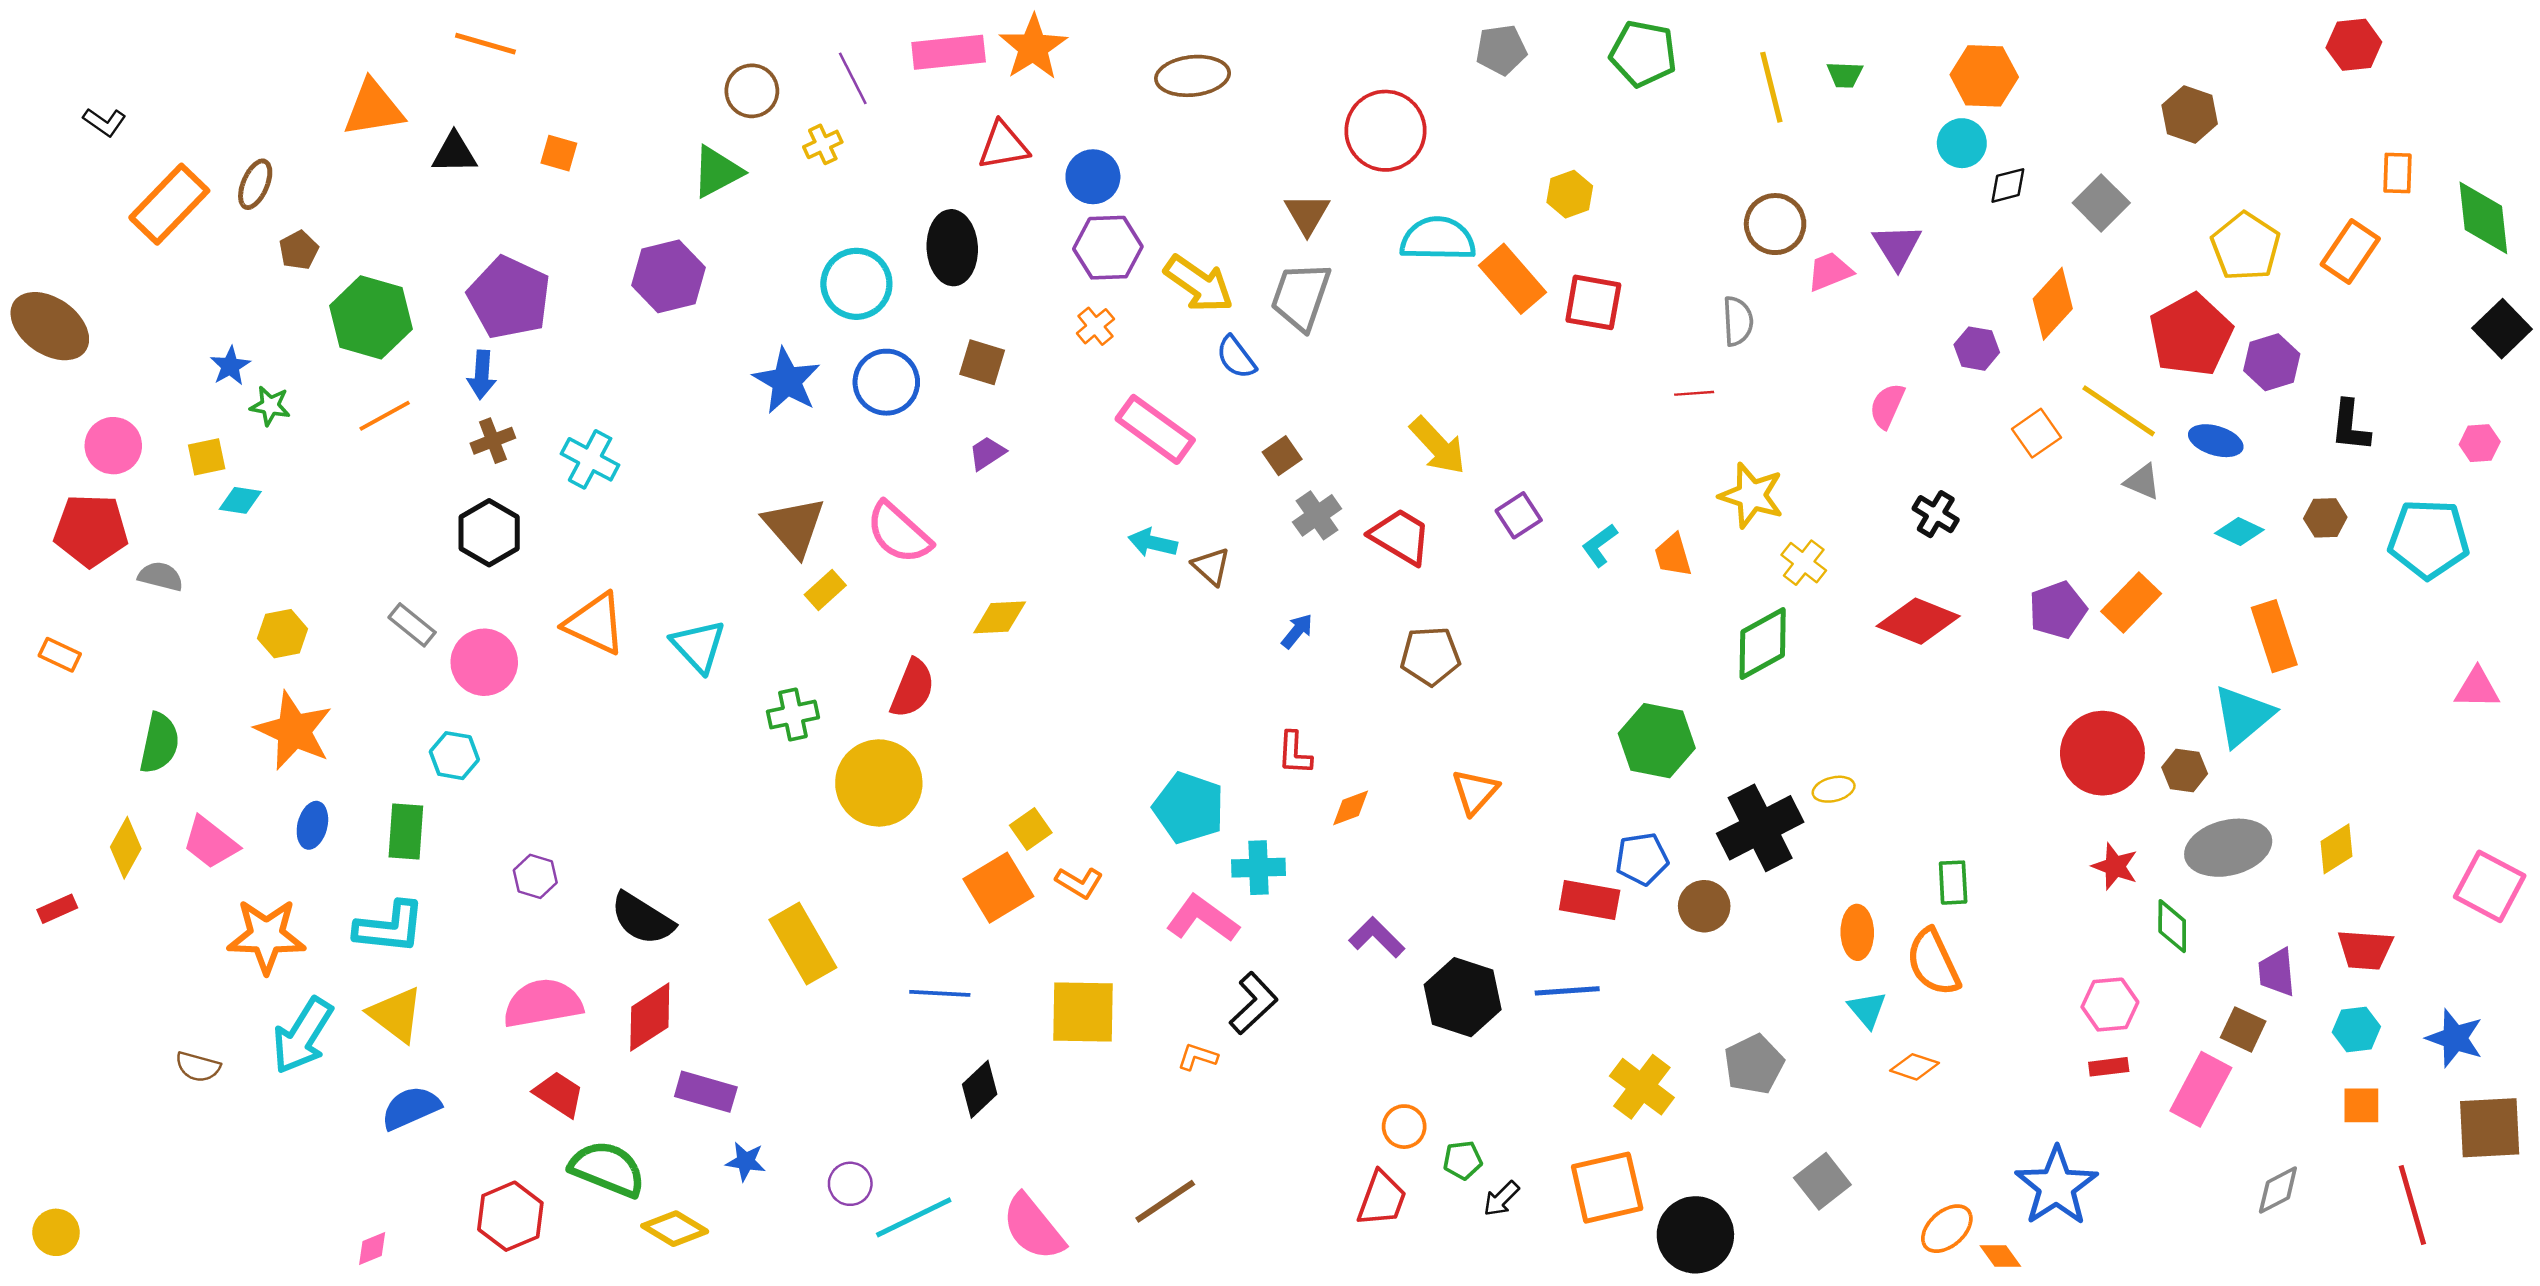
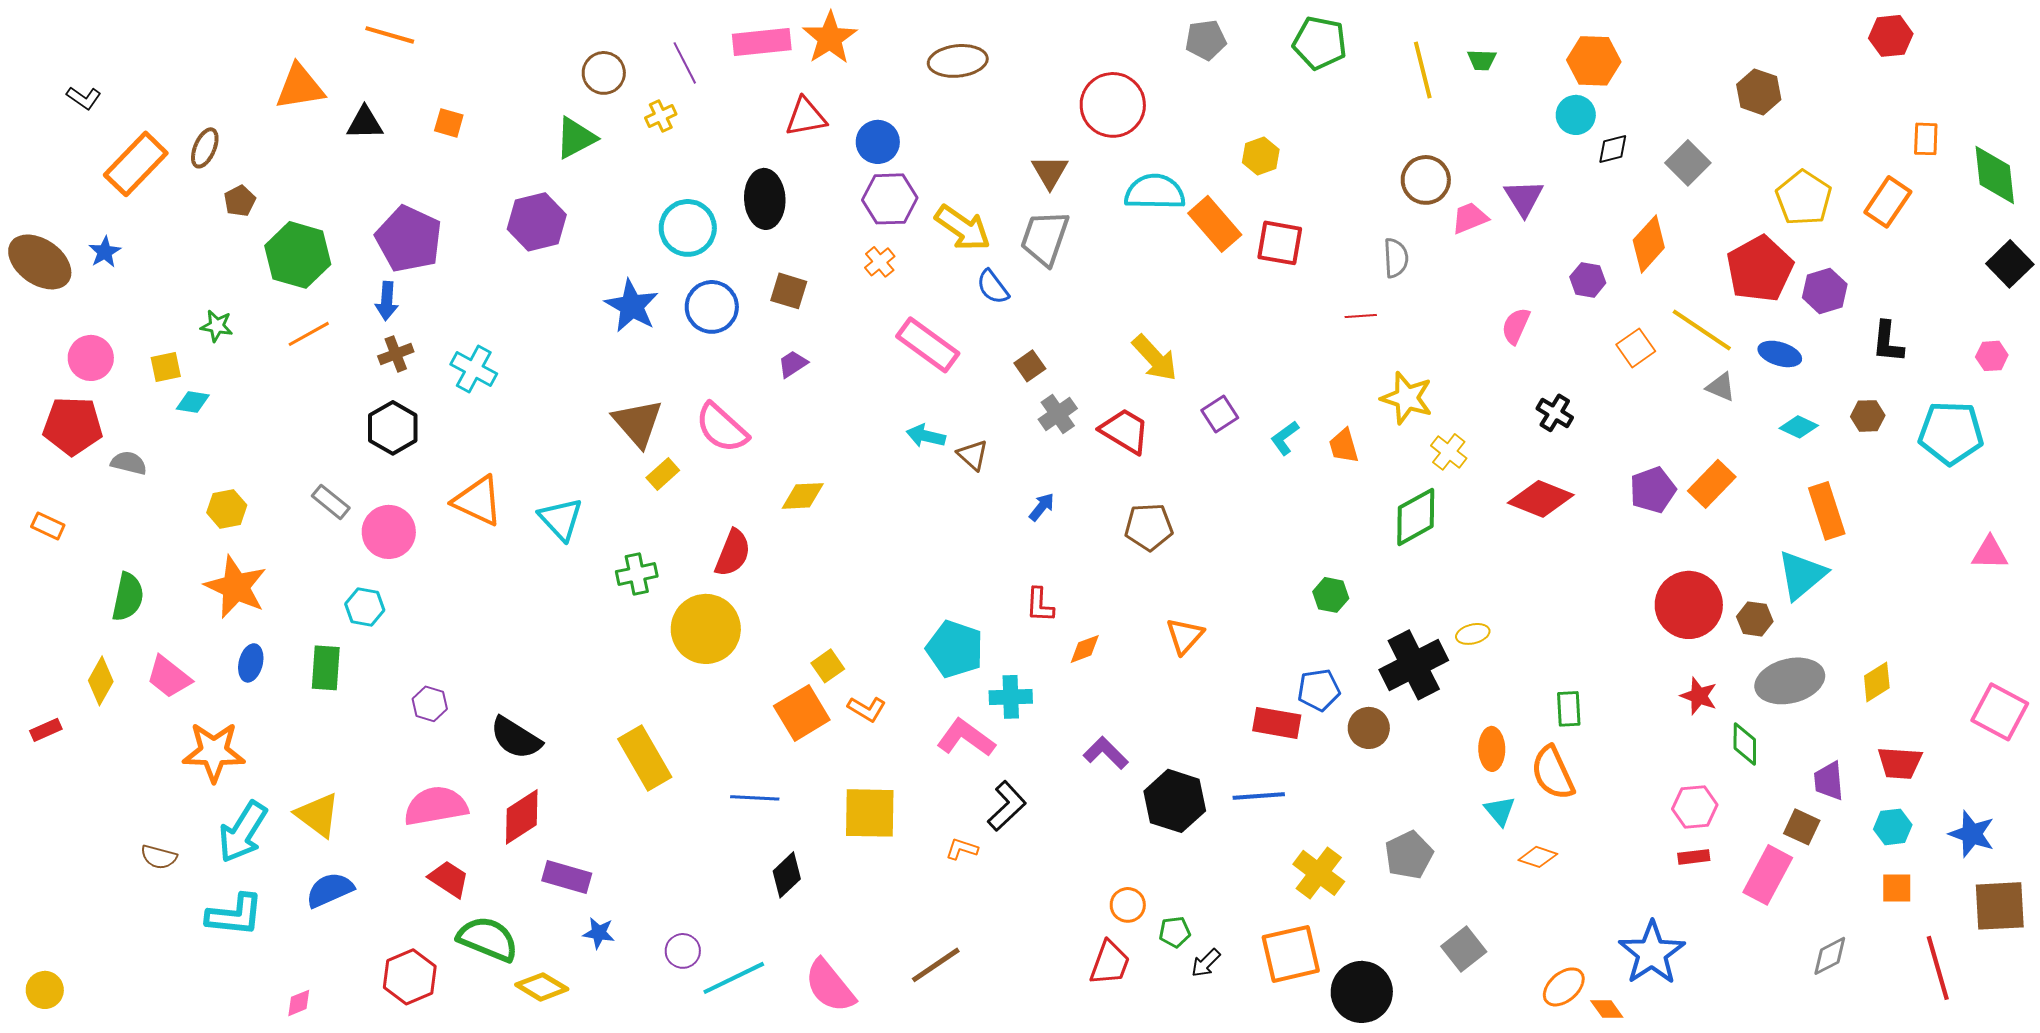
blue star: (230, 366) -> (105, 252), moved
green hexagon: (1657, 741) -> (1331, 595), size x0.6
cyan L-shape: (390, 927) -> (235, 915), moved

